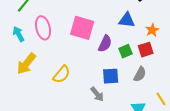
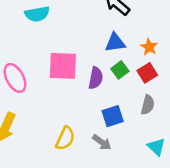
green square: (126, 51) -> (120, 70), moved
yellow semicircle: (62, 74) -> (65, 138), moved

